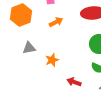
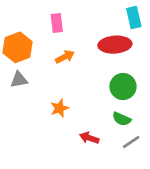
gray triangle: (29, 48) -> (19, 80), moved

